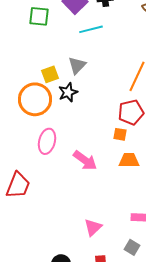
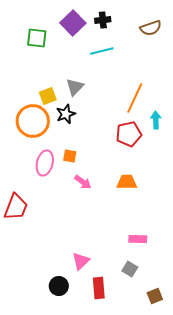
cyan line: (91, 29) -> (102, 51), moved
orange square: (120, 134) -> (70, 156), moved
pink arrow: (85, 160) -> (83, 182), size x0.7
pink triangle: (93, 227) -> (81, 261), moved

